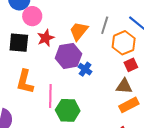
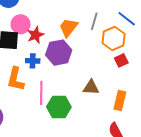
pink circle: (32, 16) -> (21, 24), moved
blue cross: (85, 69) -> (33, 61), moved, turned -32
brown triangle: (124, 86) -> (91, 87), moved
orange rectangle: (129, 105) -> (120, 100), turned -48

